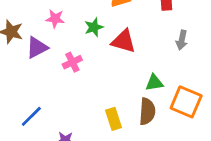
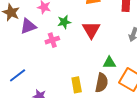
green star: (94, 27) -> (64, 22), moved
red triangle: (124, 41) -> (91, 30), turned 36

